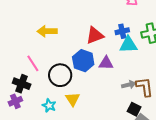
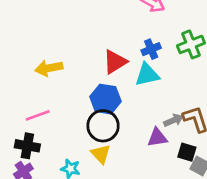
cyan triangle: (128, 45) -> (147, 75), moved
pink line: (33, 63) -> (38, 115), turned -66
purple triangle: (106, 63) -> (157, 138), moved
black circle: (60, 75) -> (103, 126), moved

